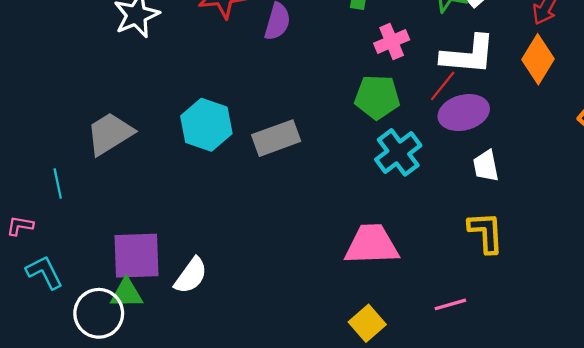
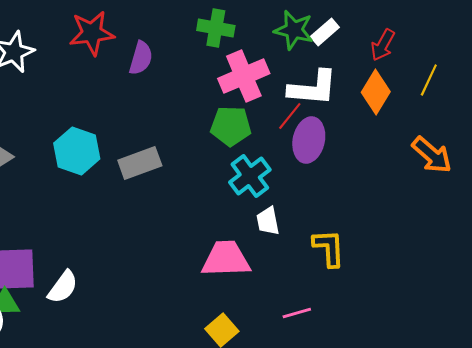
pink cross: (392, 42) -> (244, 76), size x1.6
purple ellipse: (464, 113) -> (309, 140), turned -63
white trapezoid: (486, 166) -> (268, 221), moved

